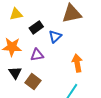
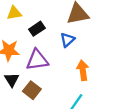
blue triangle: (55, 36) -> (67, 40), moved
purple triangle: (37, 55) -> (37, 60), size x1.5

